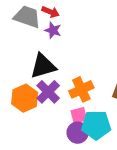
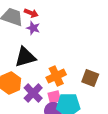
purple cross: (48, 92) -> (33, 93), moved

